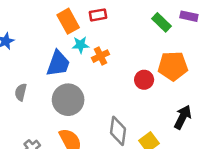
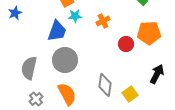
orange cross: (100, 56) -> (103, 21), moved
gray semicircle: (21, 92) -> (29, 68), moved, size x1.6

